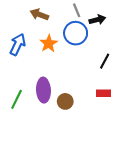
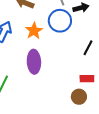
purple ellipse: (43, 90) -> (34, 62), moved
brown circle: (65, 101) -> (79, 97), moved

